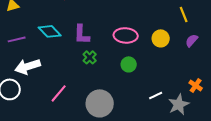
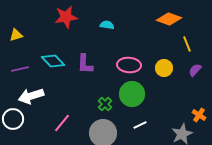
green cross: (90, 57) -> (105, 104), moved
green circle: (129, 64) -> (132, 94), size x1.6
white line: (156, 95) -> (140, 125), moved

